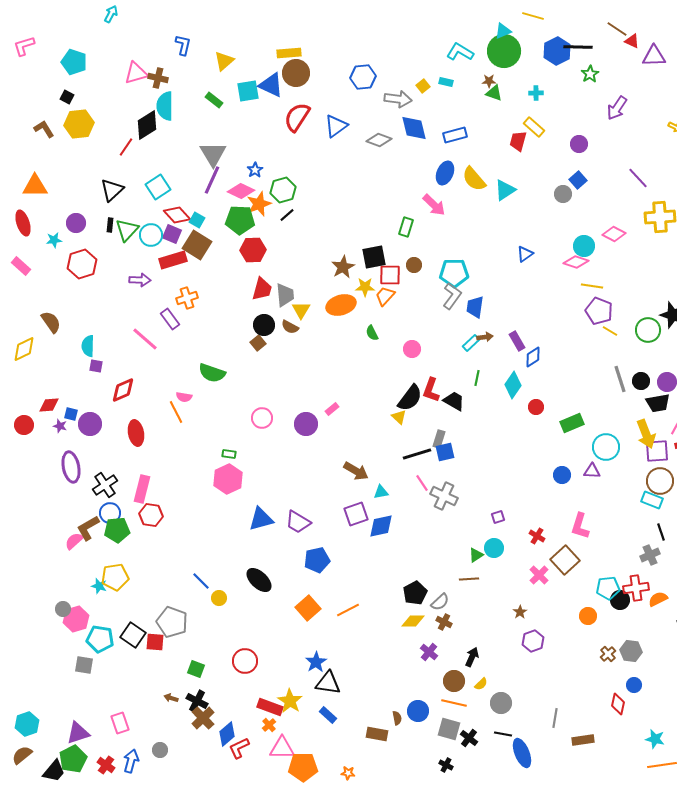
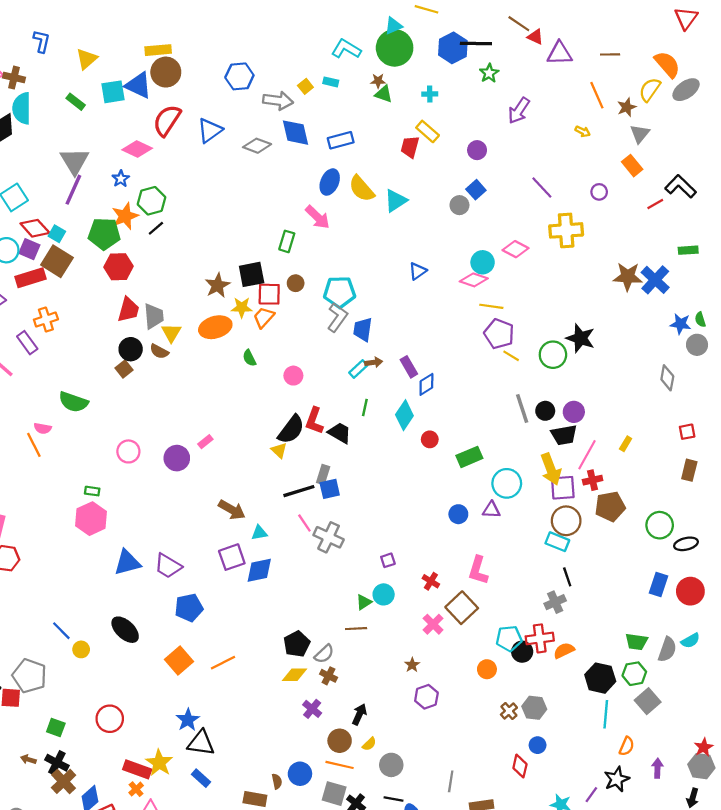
pink diamond: (241, 191) -> (137, 149), moved

